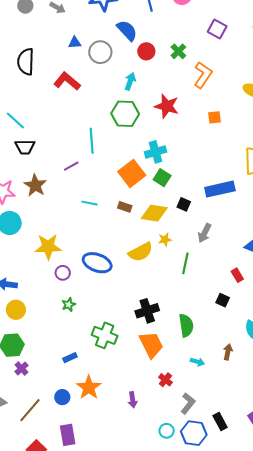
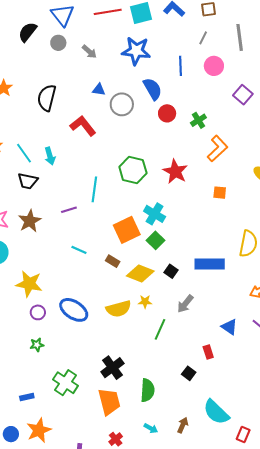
purple square: (217, 29) -> (243, 95), moved
cyan arrow: (130, 81) -> (50, 156), moved, turned 132
cyan cross: (156, 152) -> (155, 214), turned 35
black cross: (147, 311) -> (112, 368), turned -30

